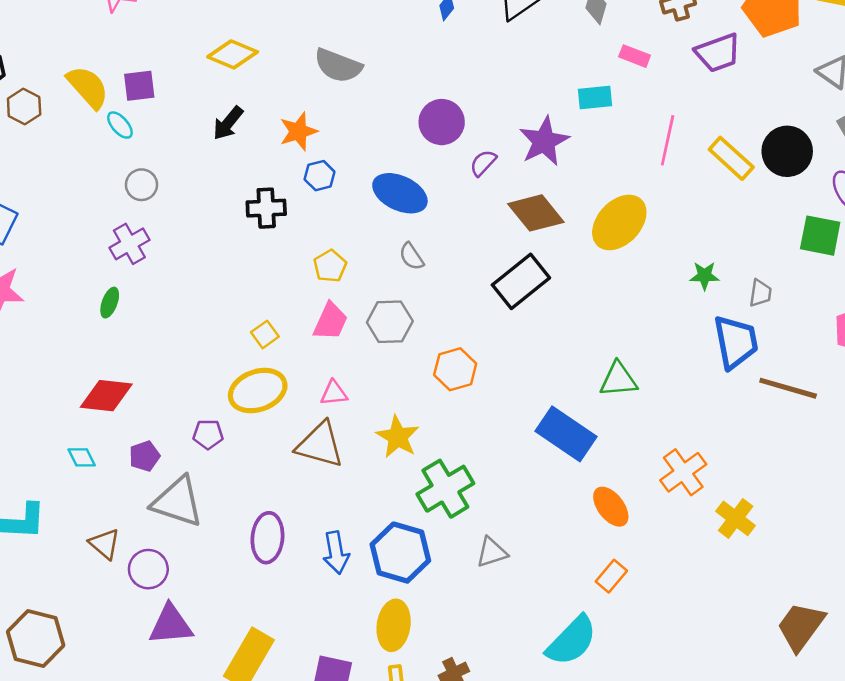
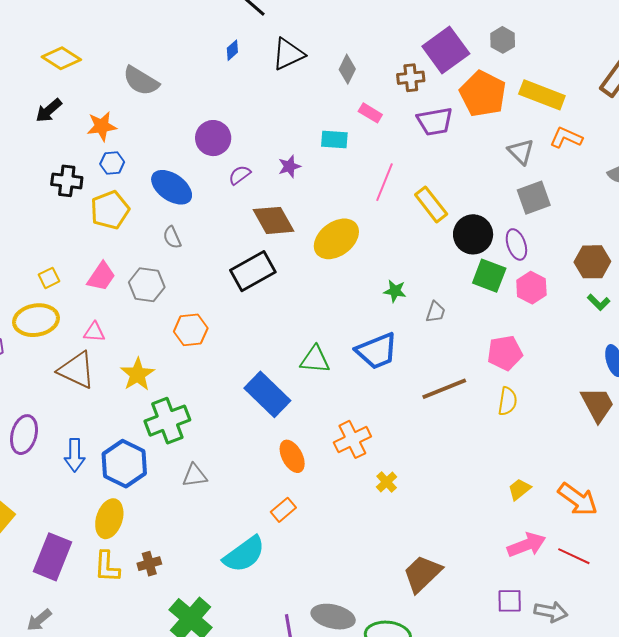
purple star: (544, 141) -> (289, 166), size x0.6
black circle: (787, 151) -> (473, 234), moved
yellow pentagon: (330, 266) -> (110, 210), moved, size x1.5
blue trapezoid: (736, 342) -> (377, 351), moved, turned 69
brown line: (788, 388) -> (444, 389), turned -48
yellow cross: (736, 518) -> (387, 482), size x0.7

